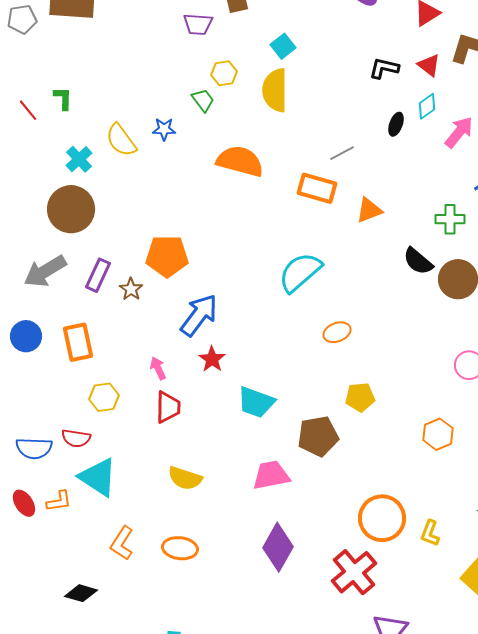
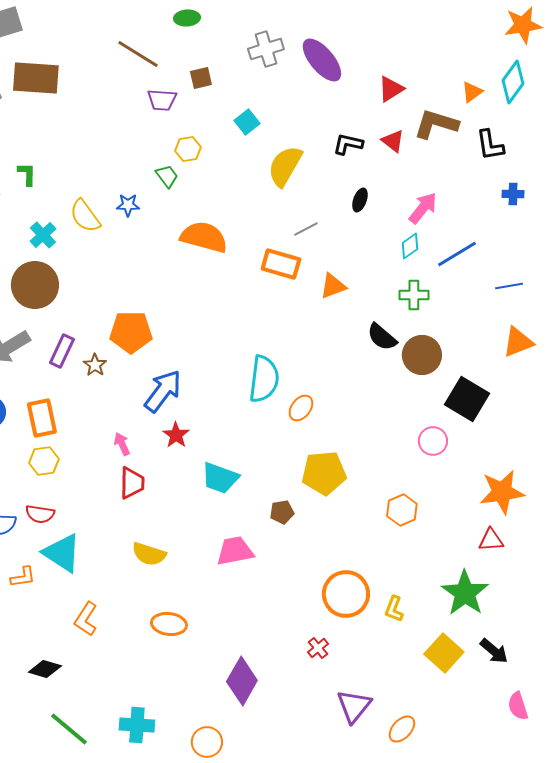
yellow semicircle: (275, 90) -> (285, 166), moved, turned 30
cyan diamond: (427, 106) -> (410, 246), moved
cyan semicircle: (300, 272) -> (264, 379), moved, turned 138
orange ellipse: (337, 332) -> (301, 408), turned -32
yellow hexagon: (104, 397) -> (44, 461), moved
yellow pentagon: (360, 397) -> (324, 473), size x1.5
brown pentagon: (318, 436) -> (282, 512), size x0.6
purple diamond: (278, 547) -> (242, 681), moved
orange ellipse: (180, 548) -> (169, 624), moved
red cross: (354, 572) -> (318, 648), size x0.5

